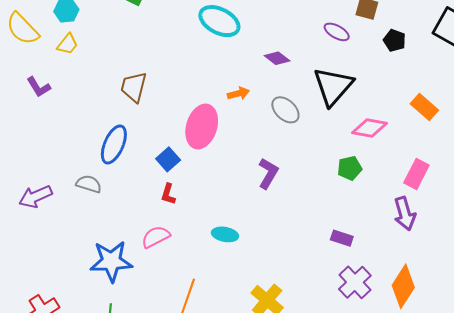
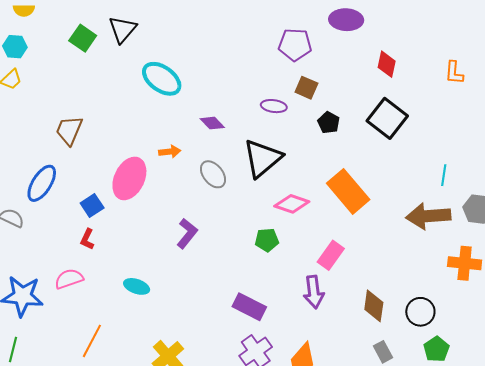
purple ellipse: (337, 32) -> (274, 106), turned -30
orange rectangle: (424, 107) -> (348, 191), size x1.6
purple rectangle: (342, 238) -> (249, 307), size x1.5

